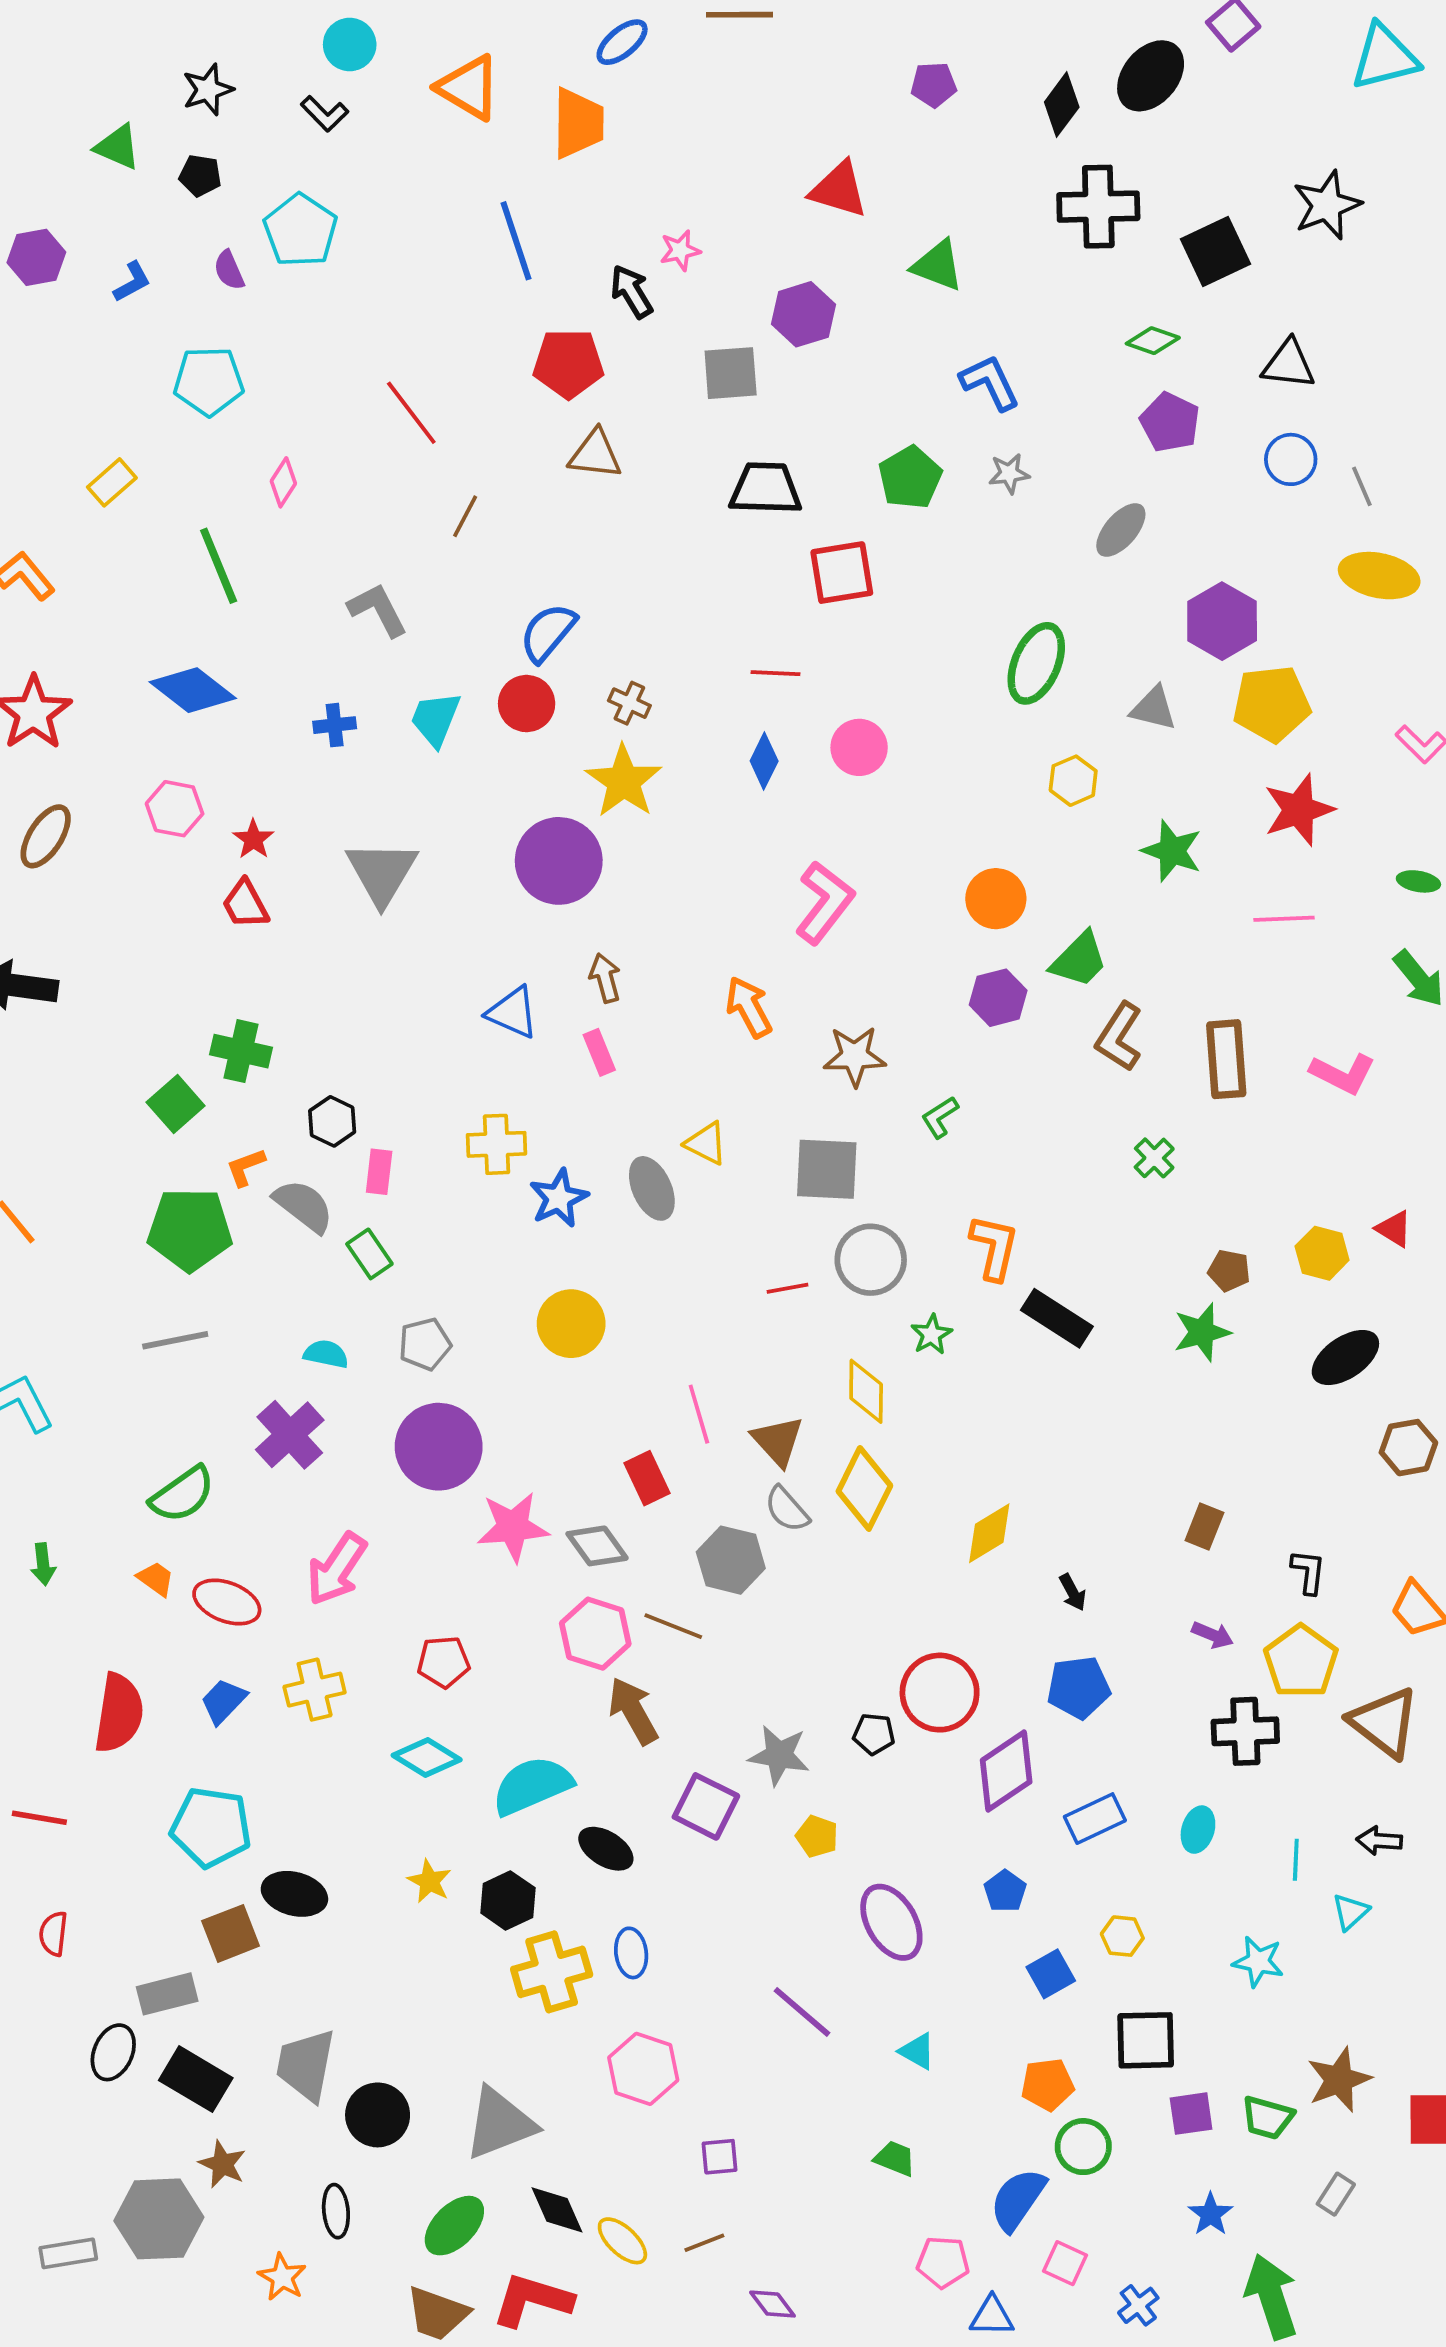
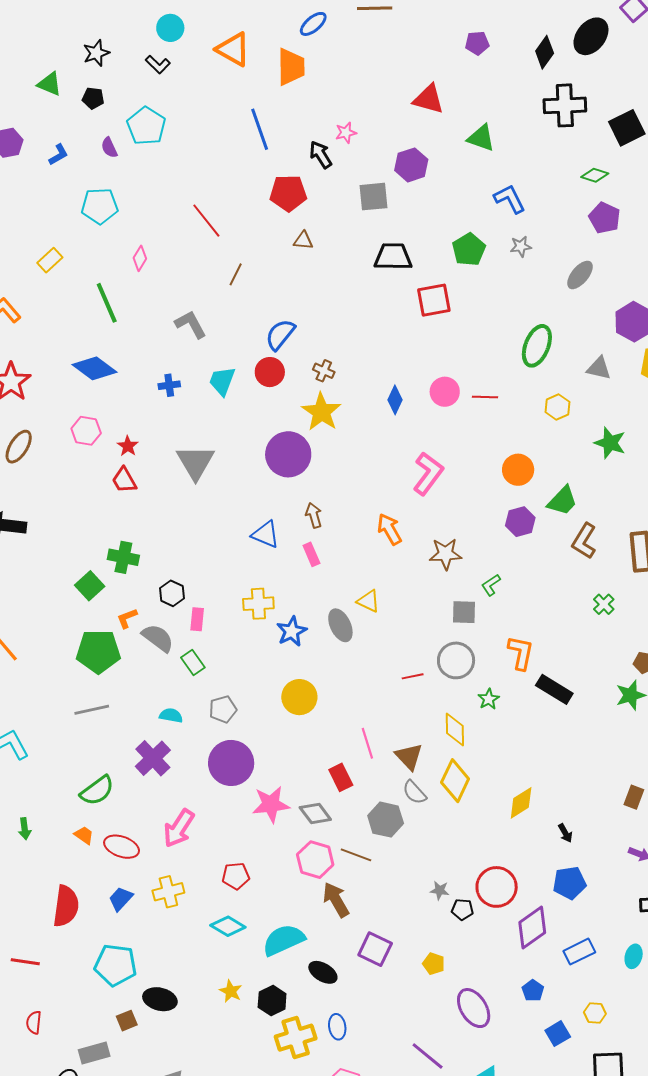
brown triangle: (595, 454) -> (303, 241), size x0.7
red line: (775, 673) -> (485, 397), moved
gray square: (827, 1169) -> (464, 612), moved, size x0.7
gray star: (779, 1755) -> (440, 890), moved, size x0.6
brown square: (231, 1933) -> (127, 1021), size x0.7

